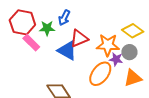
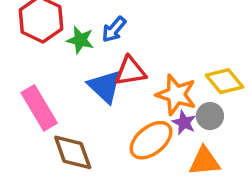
pink rectangle: (31, 43) -> (39, 108), moved, size x1.4

